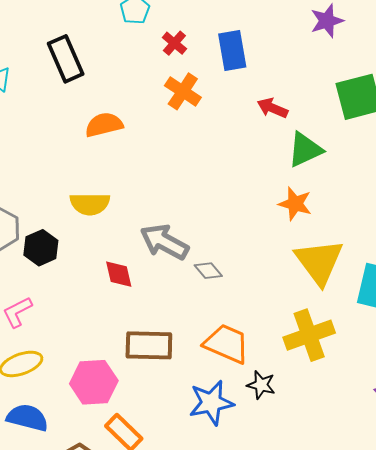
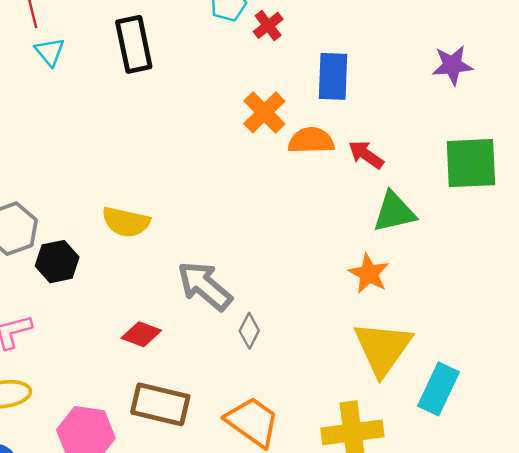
red cross: (174, 43) -> (268, 25), moved
orange semicircle: (104, 125) -> (311, 141), moved
gray diamond: (208, 271) -> (249, 331), turned 56
red diamond: (119, 274) -> (141, 334), moved, turned -68

